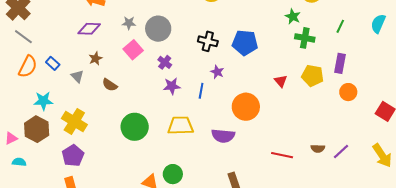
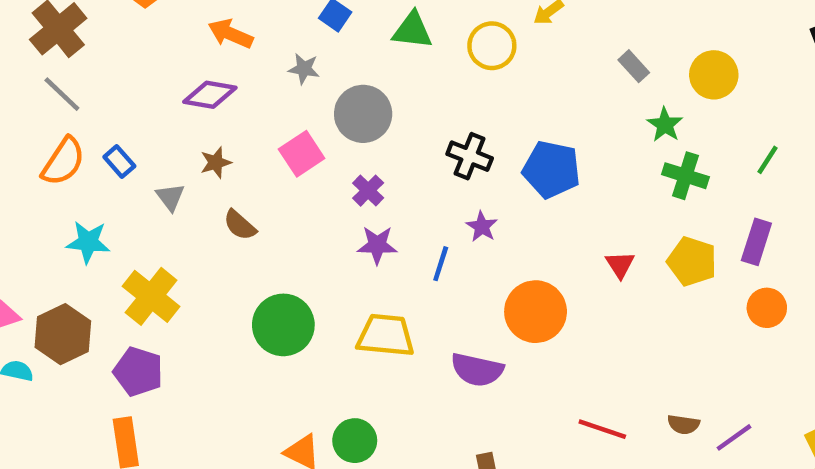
gray star: (129, 23) -> (304, 69), moved
brown hexagon: (37, 129) -> (63, 334), moved
purple pentagon: (73, 156) -> (138, 372), turned -30

